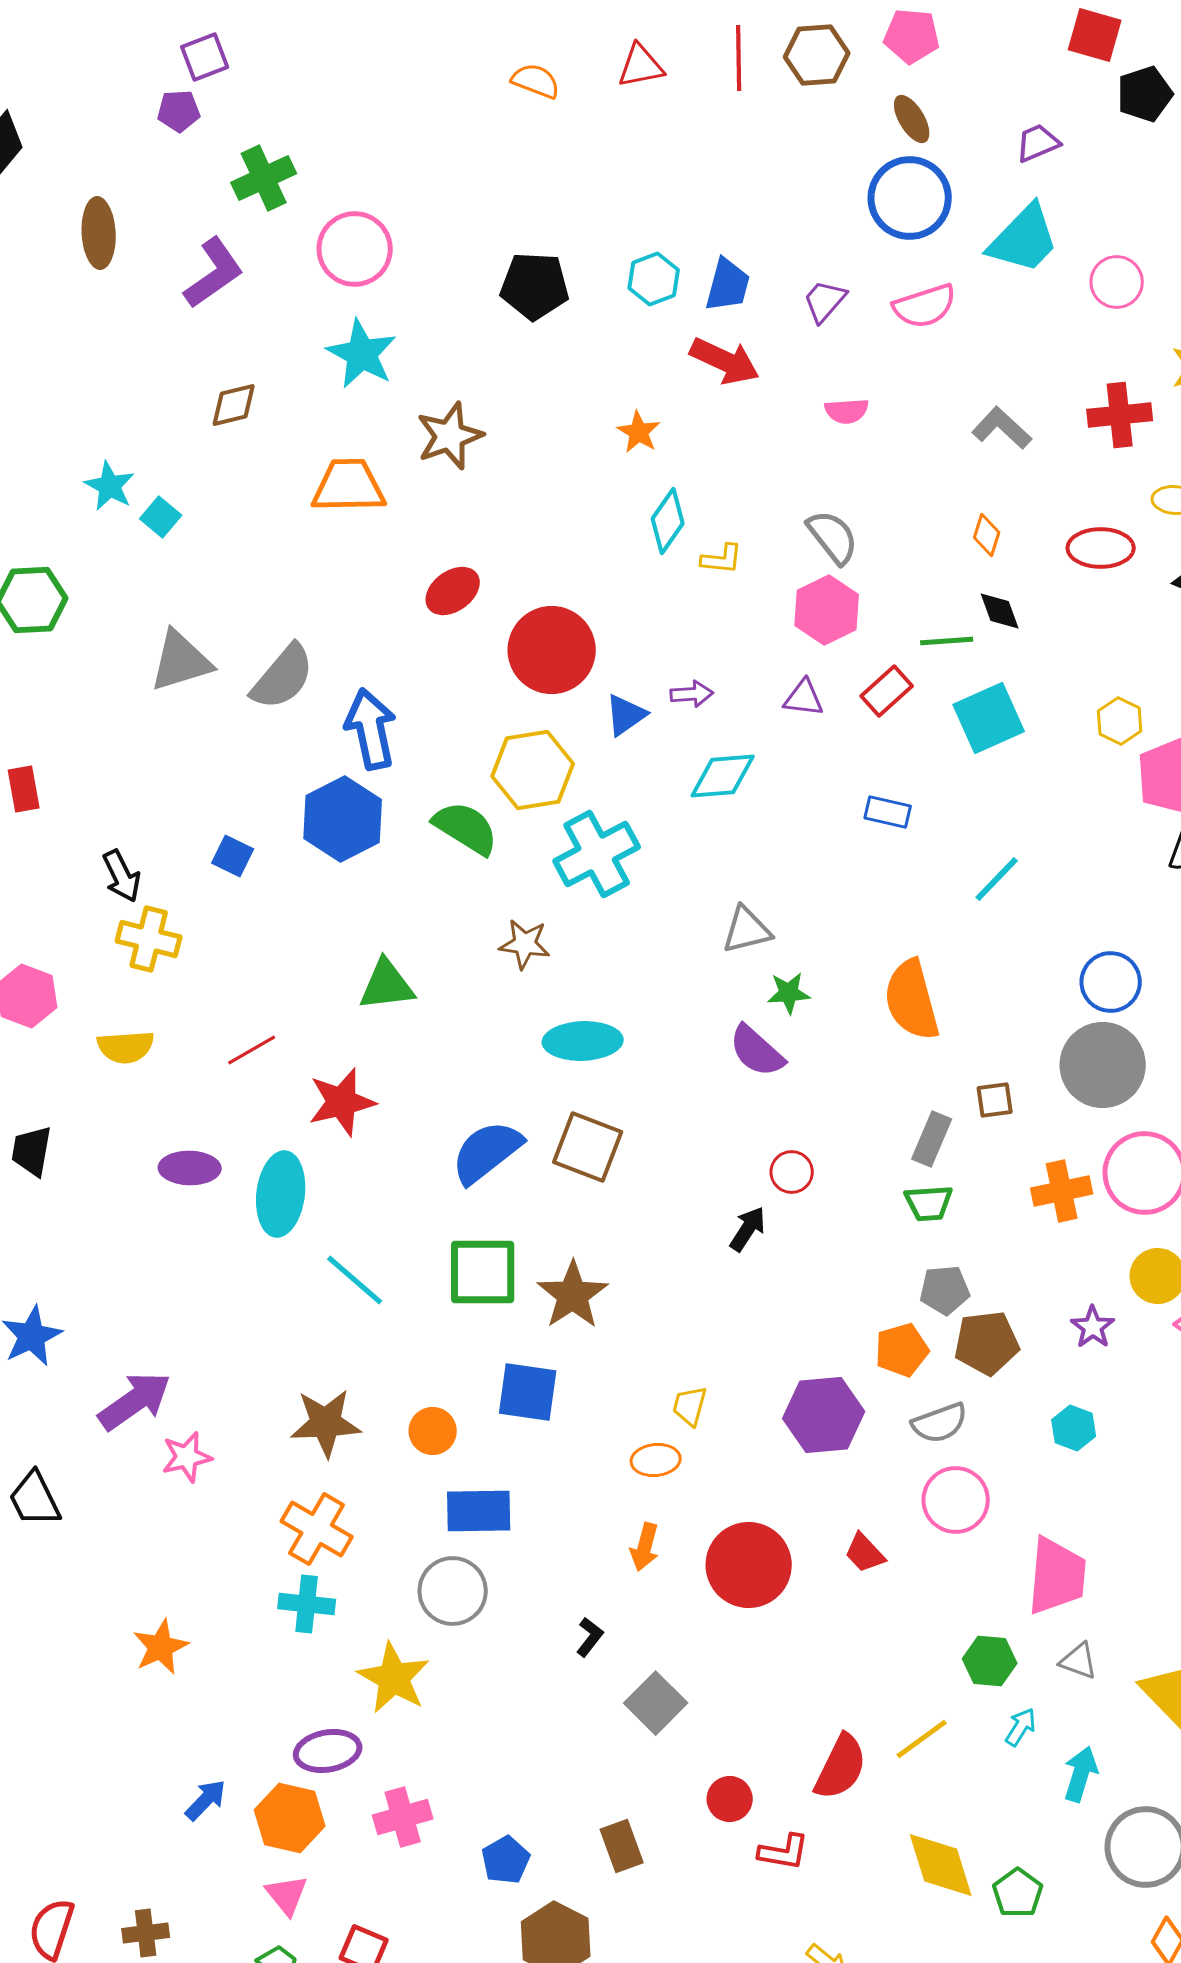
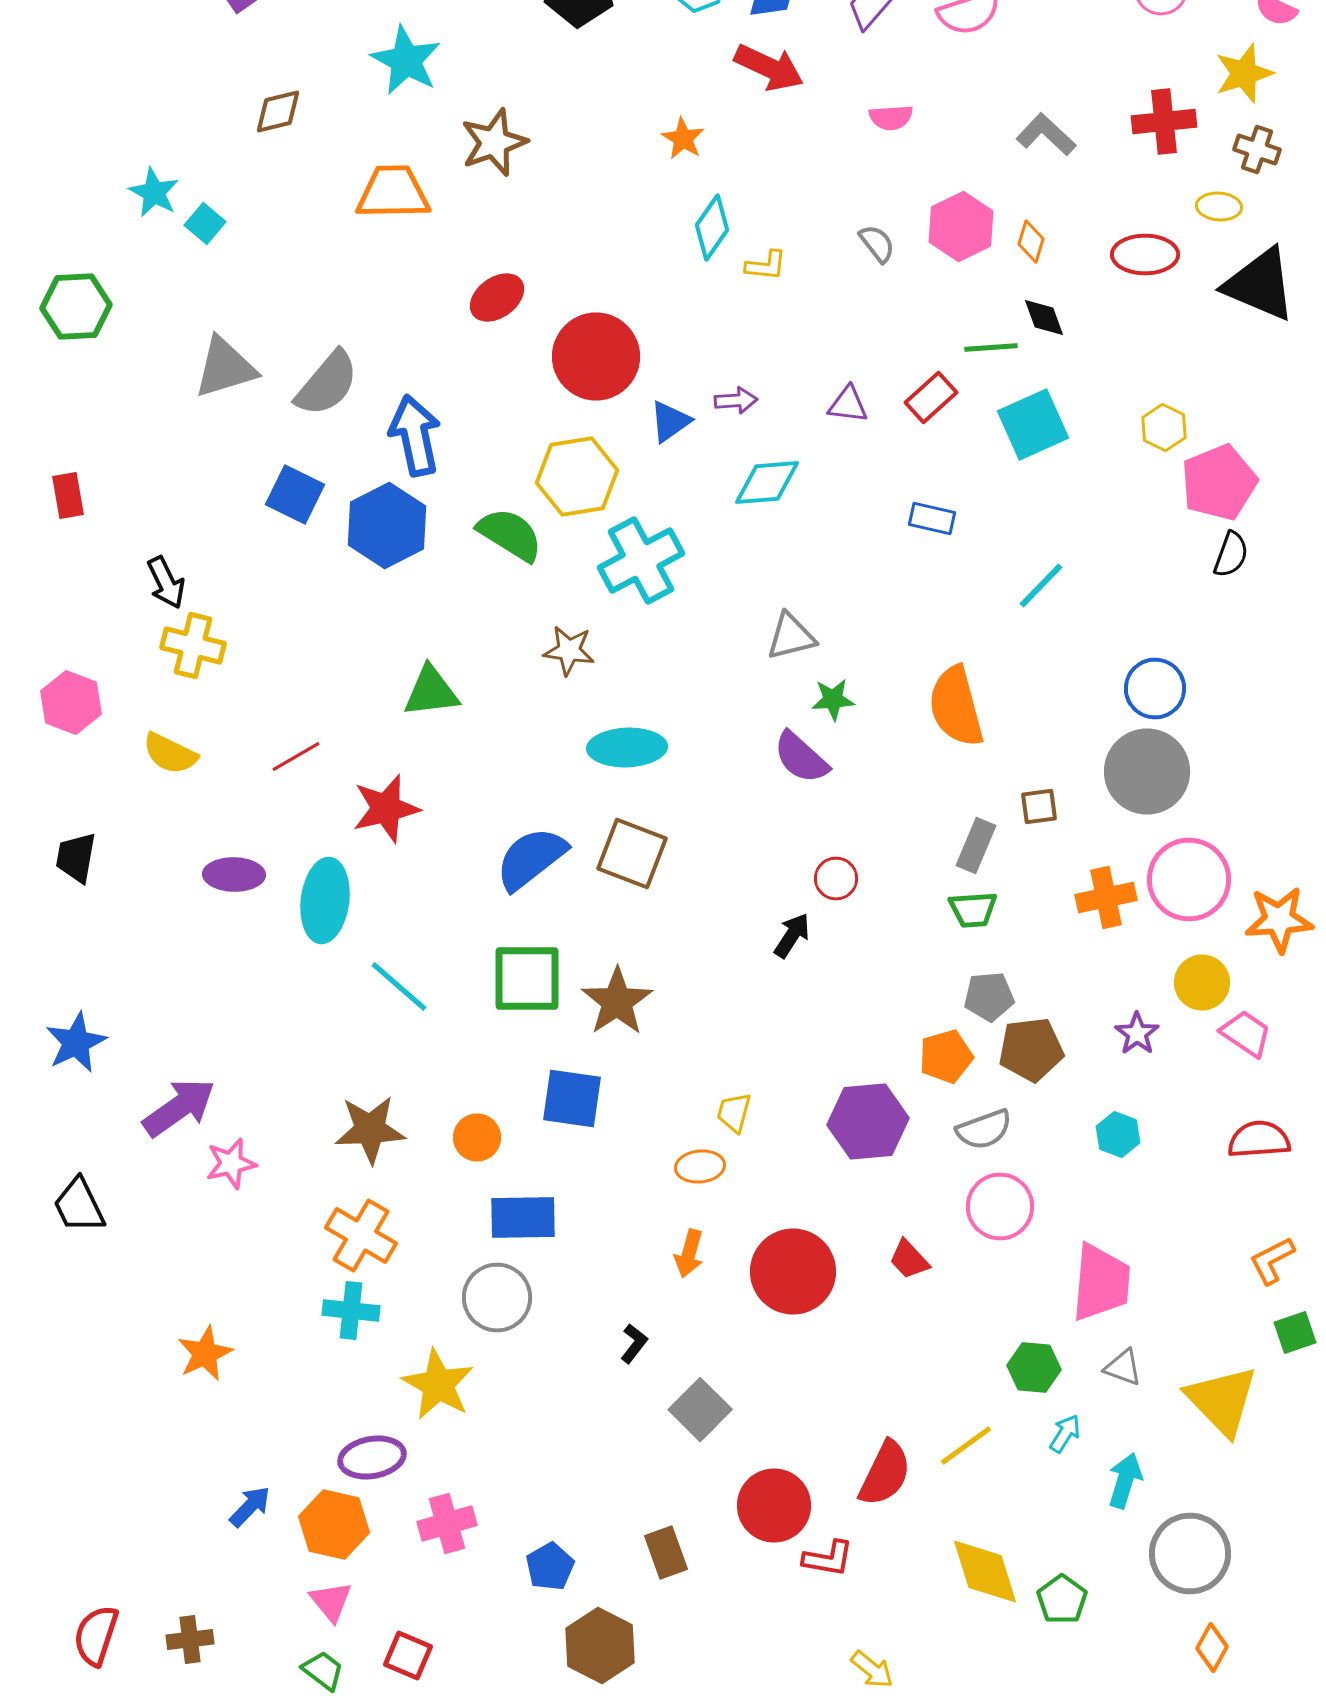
gray semicircle: (833, 537) -> (877, 244), size x0.7
pink hexagon: (827, 610) -> (961, 226), moved
blue square: (233, 856) -> (295, 494), moved, size x1.4
yellow semicircle: (126, 1047) -> (170, 754), turned 30
red circle: (730, 1799) -> (774, 1506), size x1.6

